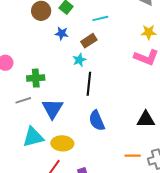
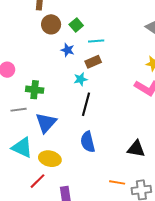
cyan line: (100, 18) -> (96, 41), moved
cyan triangle: (33, 137) -> (22, 148), turned 30

